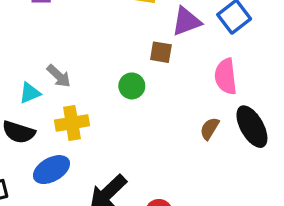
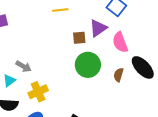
purple triangle: (186, 21) -> (98, 28), moved
green circle: (132, 86) -> (88, 65), moved, size x1.6

